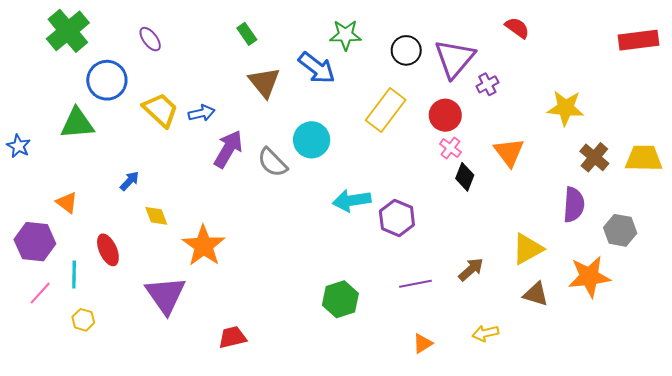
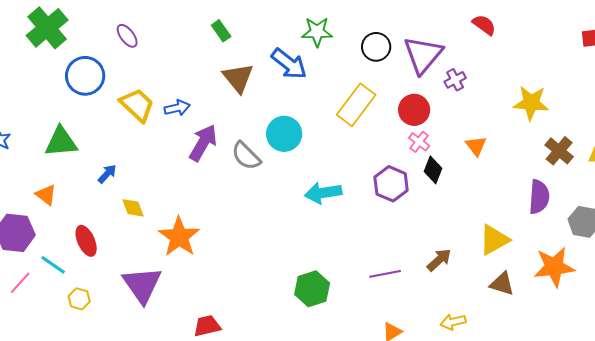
green triangle: (77, 123) -> (61, 142), moved
orange triangle: (509, 152) -> (476, 146), size x0.7
purple hexagon: (397, 218) -> (391, 184), moved
cyan line: (74, 275) -> (53, 265), turned -56
yellow hexagon: (83, 320) -> (79, 299), moved

